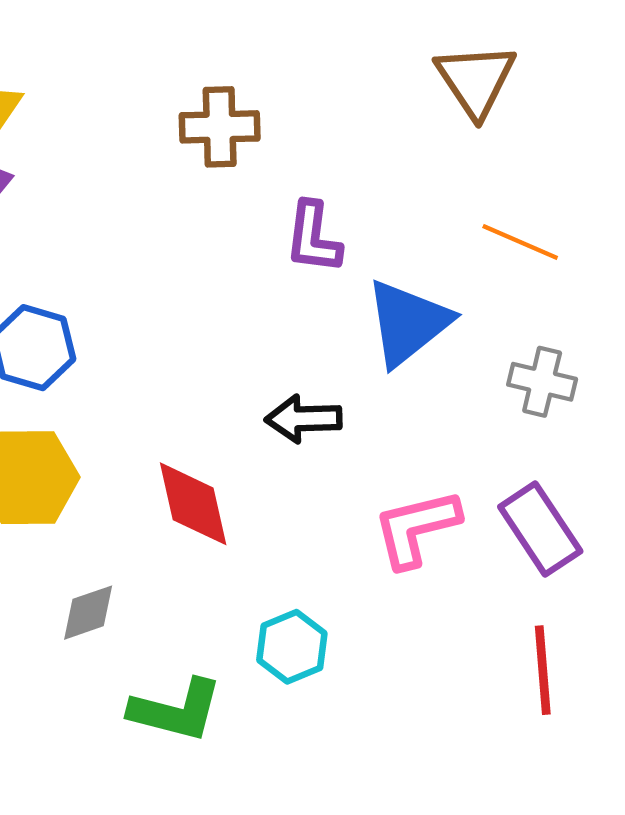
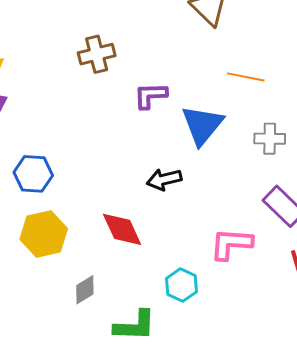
purple L-shape: (313, 238) -> (150, 96), turned 93
pink L-shape: (416, 528) -> (231, 244), moved, turned 30

